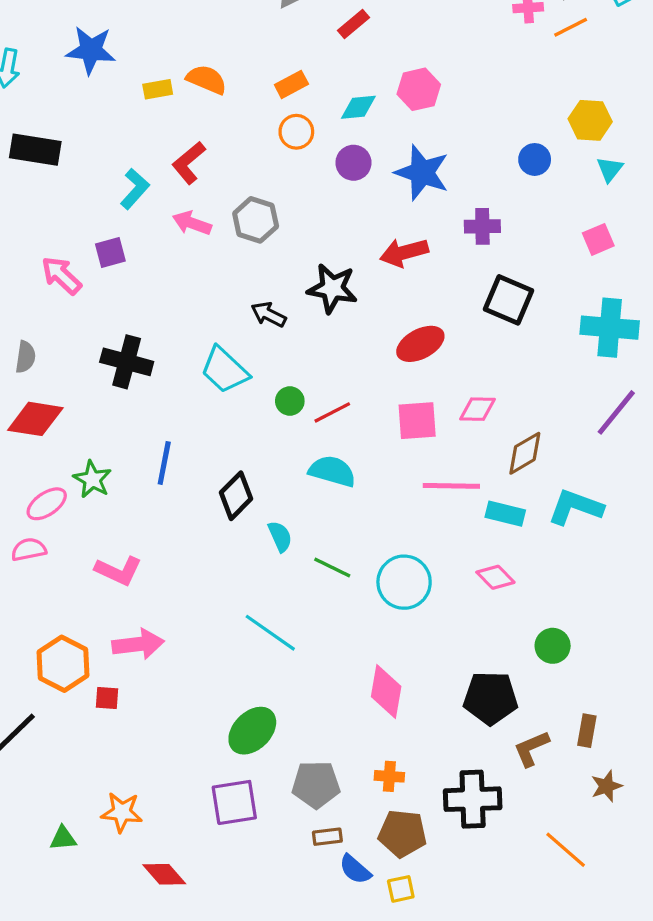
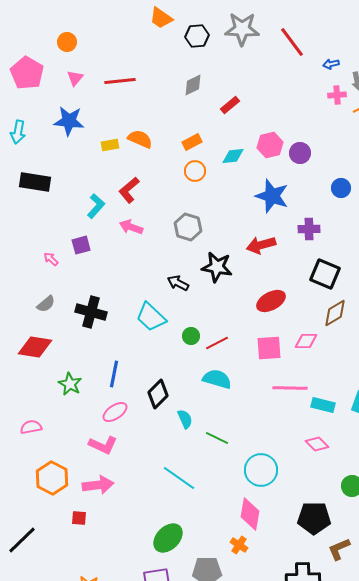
purple circle: (353, 163) -> (300, 153), moved
gray hexagon: (256, 220) -> (188, 227), moved
pink arrow: (61, 275) -> (51, 259), size x0.6
gray semicircle: (25, 357) -> (46, 304), moved, turned 42
brown diamond: (525, 453) -> (335, 313), moved
pink ellipse: (47, 504) -> (115, 412), moved
pink L-shape: (118, 571) -> (103, 445), moved
cyan circle: (404, 582) -> (261, 470), moved
orange hexagon: (63, 664) -> (52, 478), moved
orange cross: (389, 776) -> (239, 545), moved, turned 30

